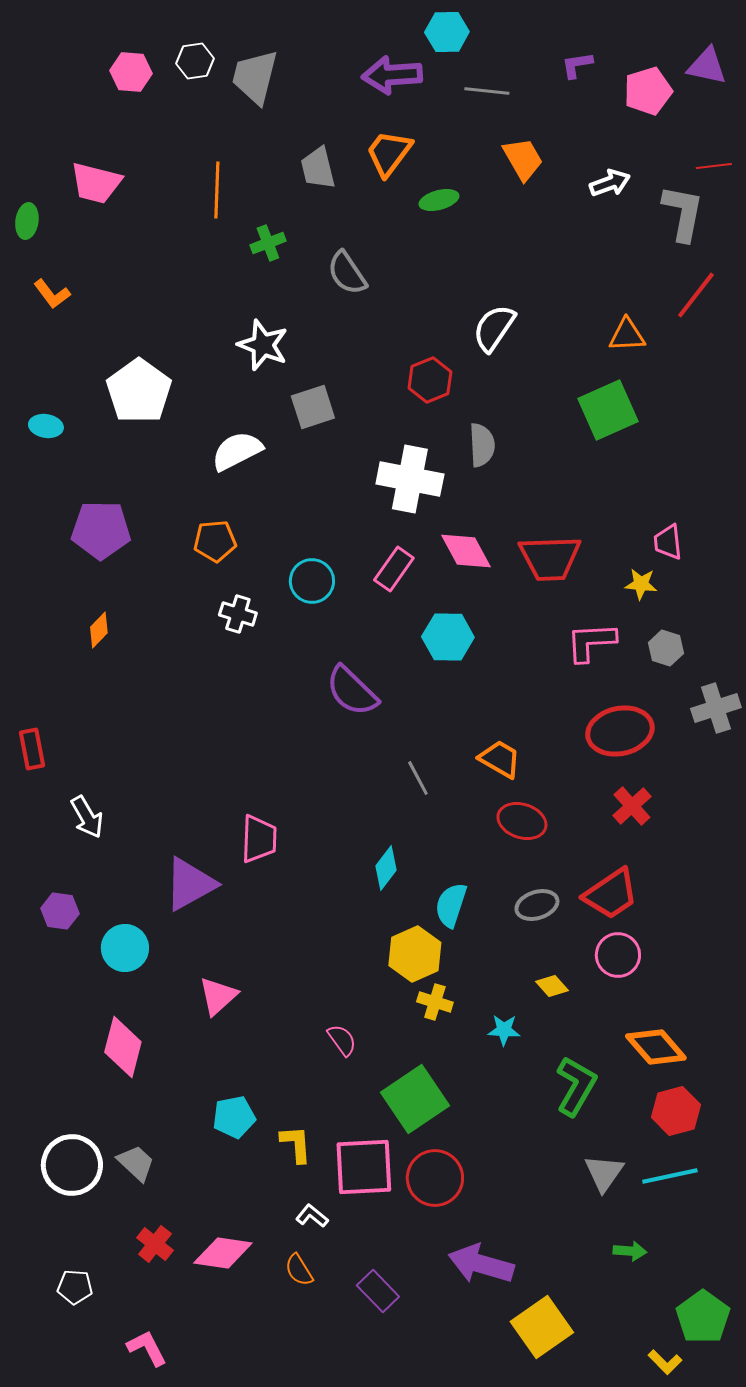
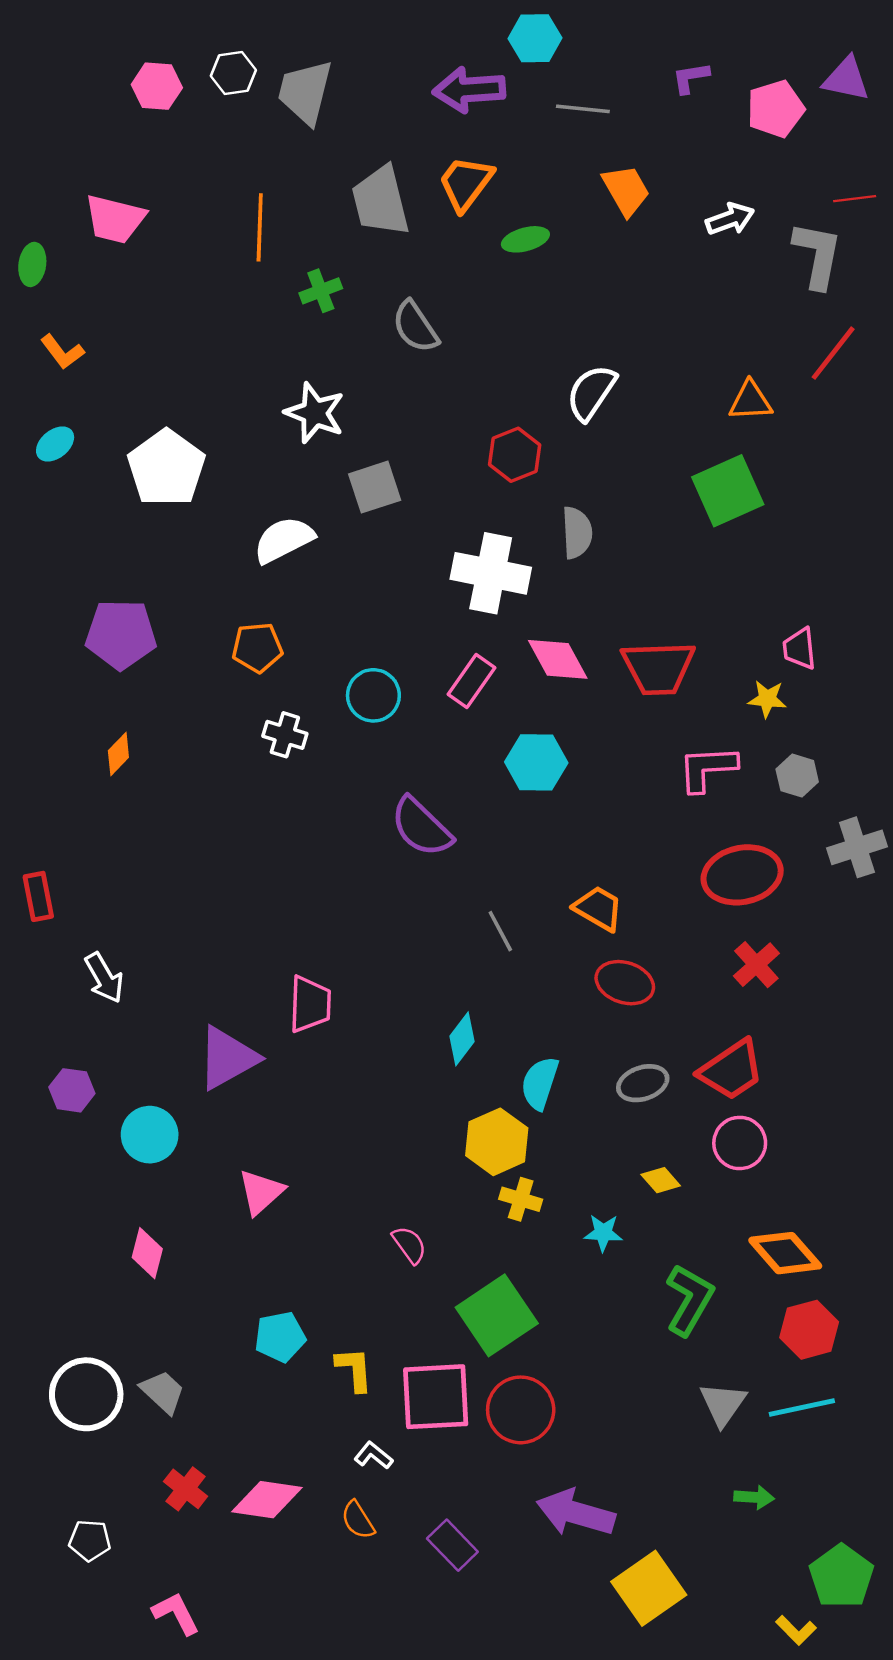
gray trapezoid: (318, 168) -> (381, 201), size x1.4
cyan ellipse: (46, 426) -> (55, 444), moved, turned -48
pink diamond: (123, 1047) -> (147, 1253), size x0.7

